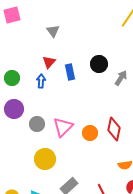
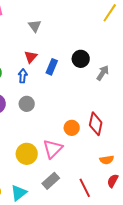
blue rectangle: (70, 72) -> (52, 67), turned 35
gray circle: (37, 124) -> (27, 104), moved
pink triangle: (63, 127) -> (53, 149), moved

